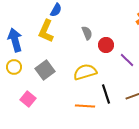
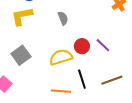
yellow L-shape: (46, 31) -> (22, 16), turned 55
red circle: (106, 45) -> (82, 46), moved

